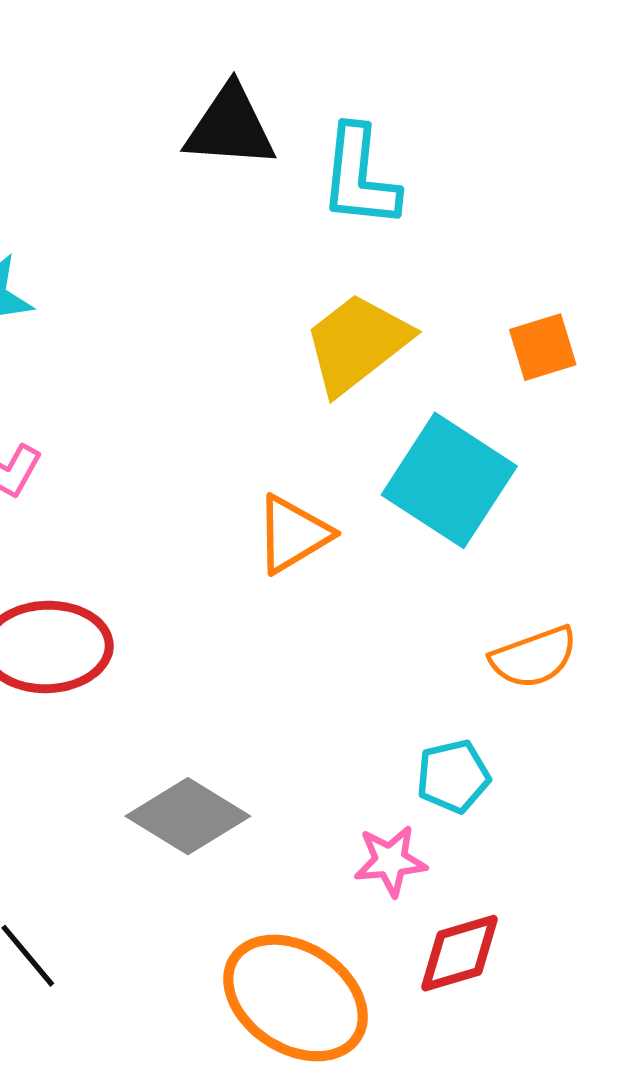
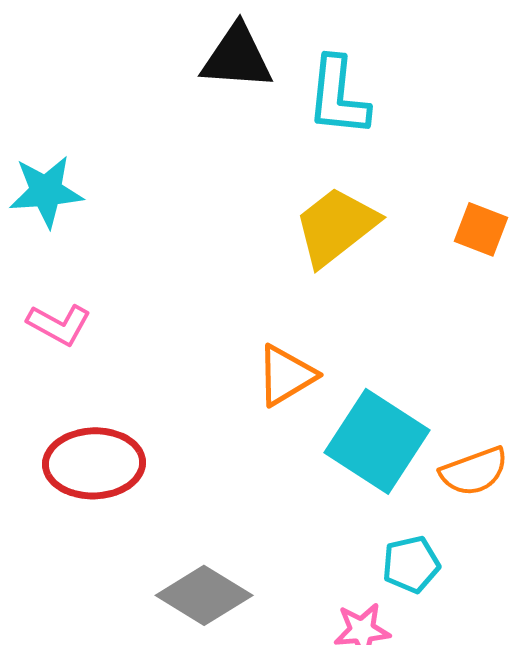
orange square: (543, 347) -> (481, 229), turned 38
cyan square: (449, 480) -> (377, 441), moved

